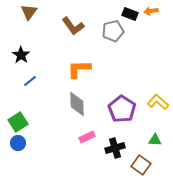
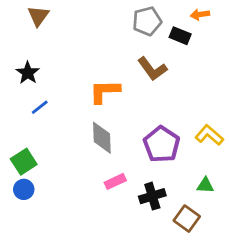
black rectangle: (130, 14) -> (180, 36), moved
brown L-shape: (73, 26) -> (152, 69), moved
gray pentagon: (113, 31) -> (147, 21), moved

